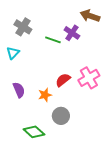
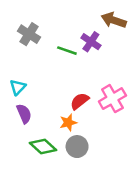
cyan triangle: (13, 53) -> (18, 87), moved
orange star: (45, 95) -> (68, 123), moved
green diamond: (34, 132) -> (43, 147), moved

